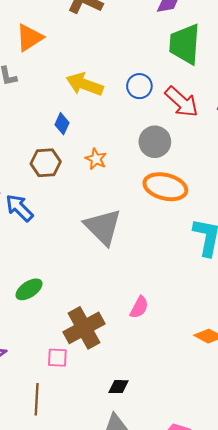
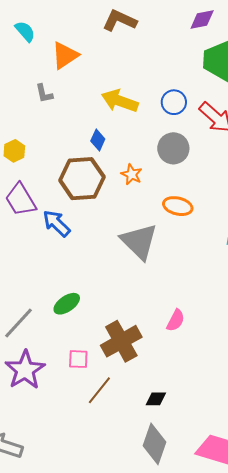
gray circle: (155, 142) -> (173, 148), moved
brown hexagon: (46, 163) -> (82, 179), size x1.5
orange ellipse: (165, 187) -> (178, 206), moved, size x0.7
pink square: (57, 358) -> (78, 359), moved
brown line: (37, 399) -> (99, 390), moved, turned 36

